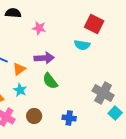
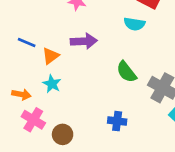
green semicircle: (50, 81) -> (126, 72), moved
brown circle: (34, 116) -> (63, 134), moved

